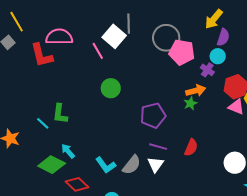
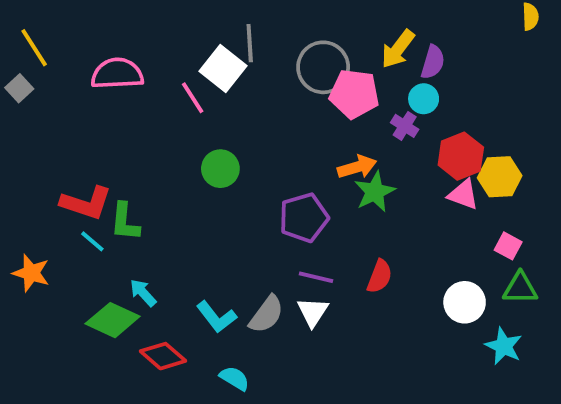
yellow arrow: (214, 19) -> (398, 49), moved
red L-shape: (42, 55) -> (86, 203), moved, turned -56
orange arrow: (196, 91) -> (357, 167), moved
green star: (190, 103) -> (375, 192), size x1.5

